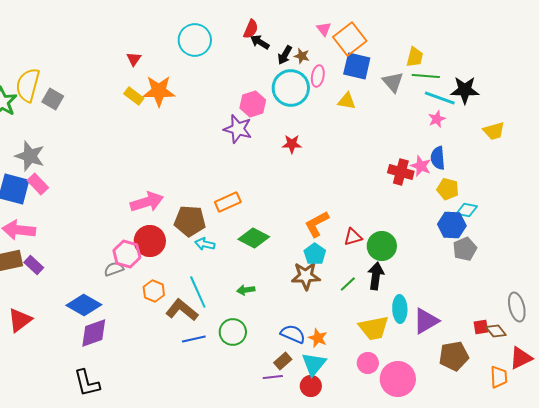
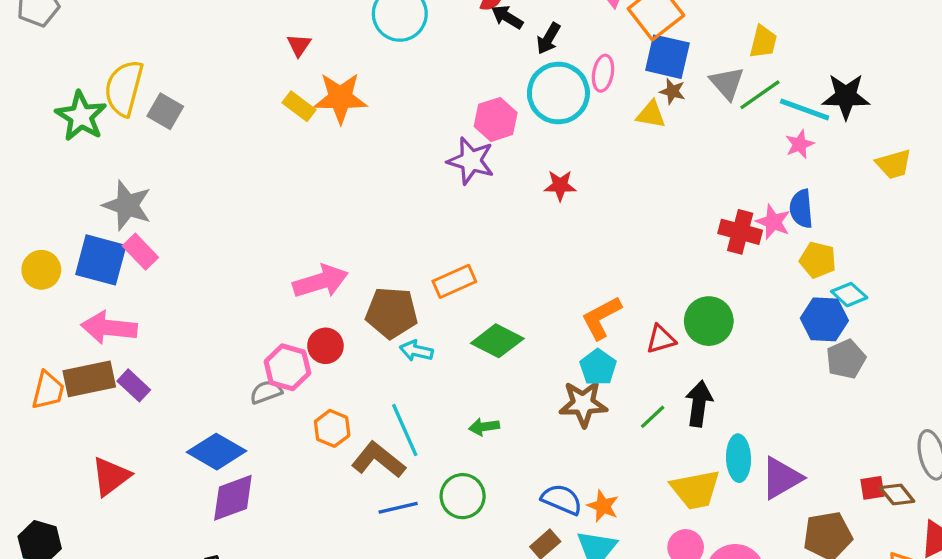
brown star: (302, 56) -> (672, 91), moved
green line: (426, 76) -> (760, 95), moved, turned -40
cyan diamond: (467, 210) -> (849, 295), turned 30
red circle: (150, 241) -> (325, 346), size x0.7
green circle: (382, 246) -> (709, 321), moved

